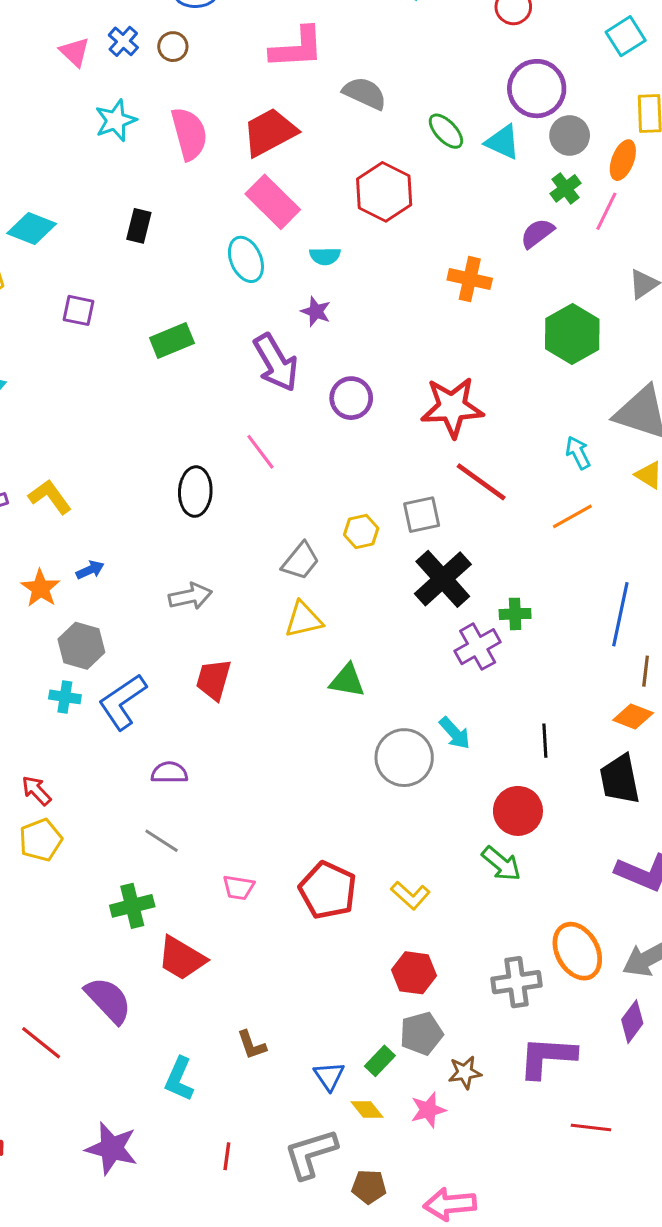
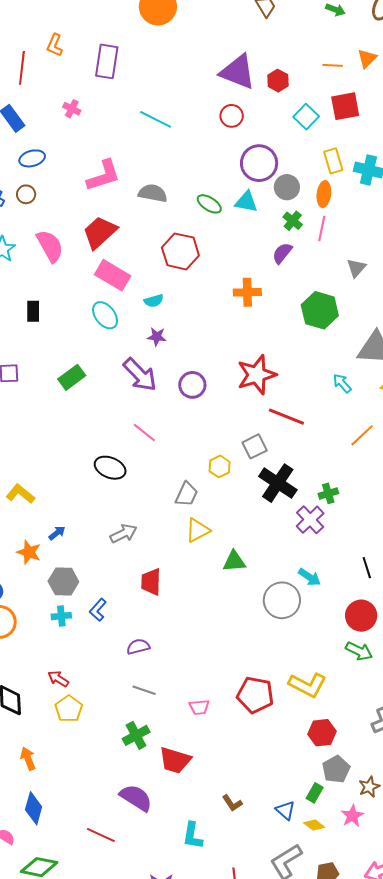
black ellipse: (195, 492) -> (110, 468), turned -56
orange line: (572, 516) -> (362, 435), moved
blue L-shape: (122, 702) -> (98, 610), size x0.6
yellow L-shape: (410, 895) -> (308, 685), size x1.5

